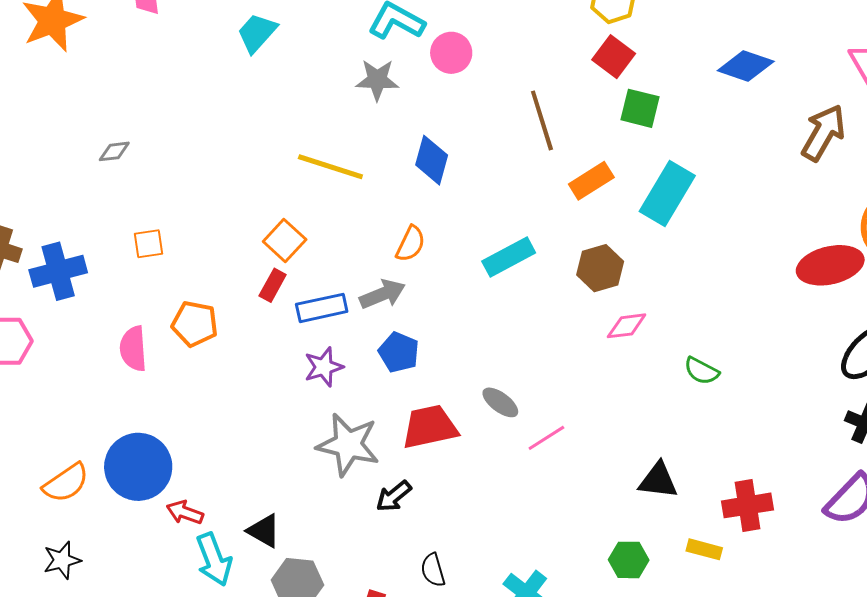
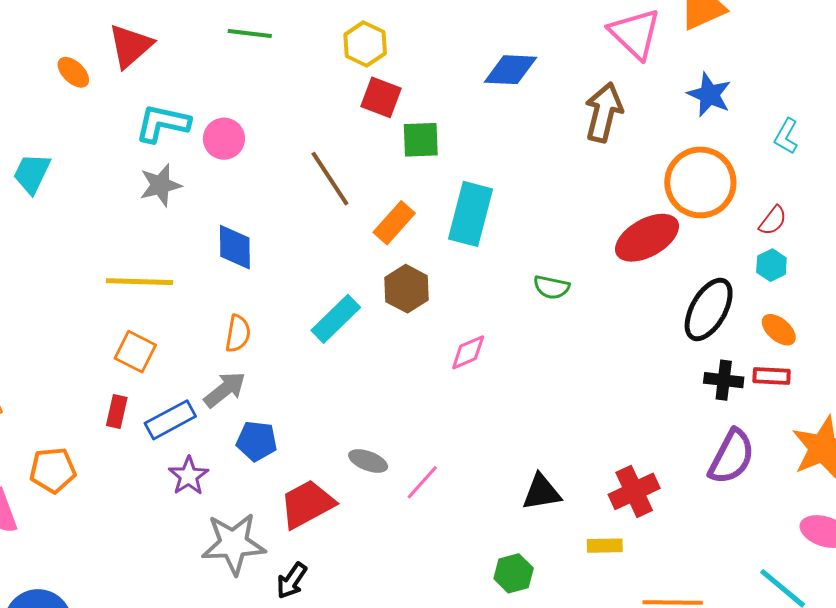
orange square: (285, 241) -> (135, 352), moved
brown hexagon: (600, 268) -> (407, 289), moved
green semicircle: (702, 371) -> (552, 287), moved
green hexagon: (629, 560) -> (514, 573), moved

